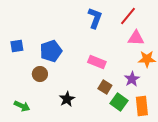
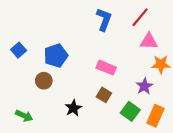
blue square: (17, 46) -> (19, 50), turned -32
brown square: (105, 87) -> (104, 95), moved
orange rectangle: (142, 106) -> (155, 116), turned 30

